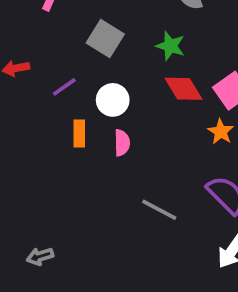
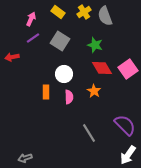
purple line: (64, 87) -> (33, 38), moved
orange star: (221, 132) -> (94, 91), moved
gray line: (159, 210) -> (89, 133), turned 30

